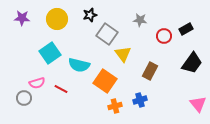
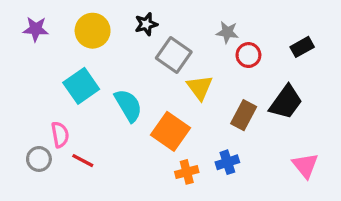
red circle: (164, 36) -> (248, 55), moved
black trapezoid: (192, 63) -> (286, 102), moved
cyan semicircle: (79, 65) -> (128, 105), turned -135
pink semicircle: (37, 83) -> (60, 135), turned -84
red line: (61, 89) -> (83, 161), moved
pink triangle: (198, 104) -> (305, 165), moved

